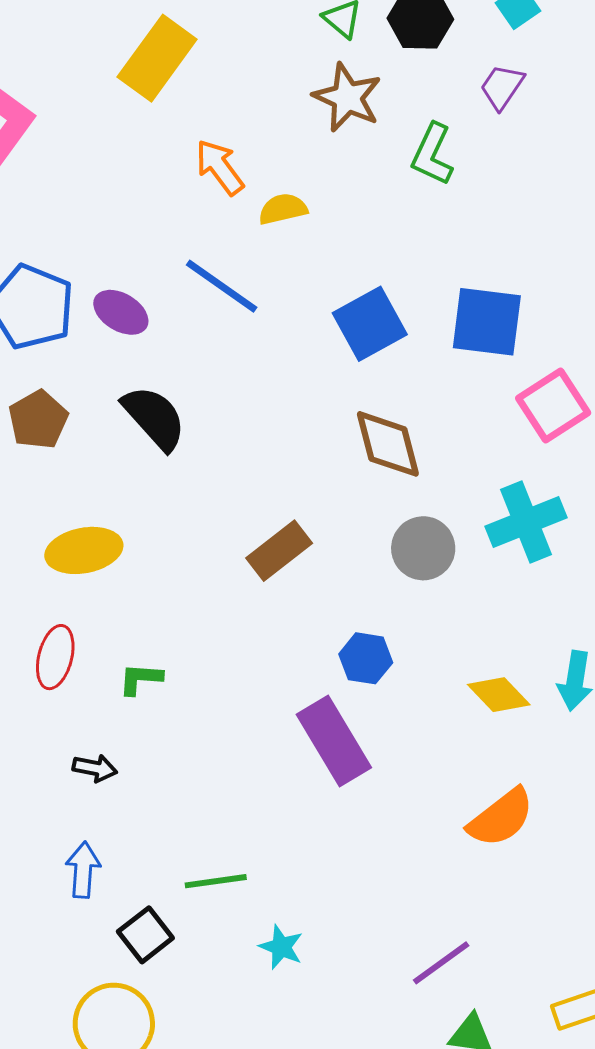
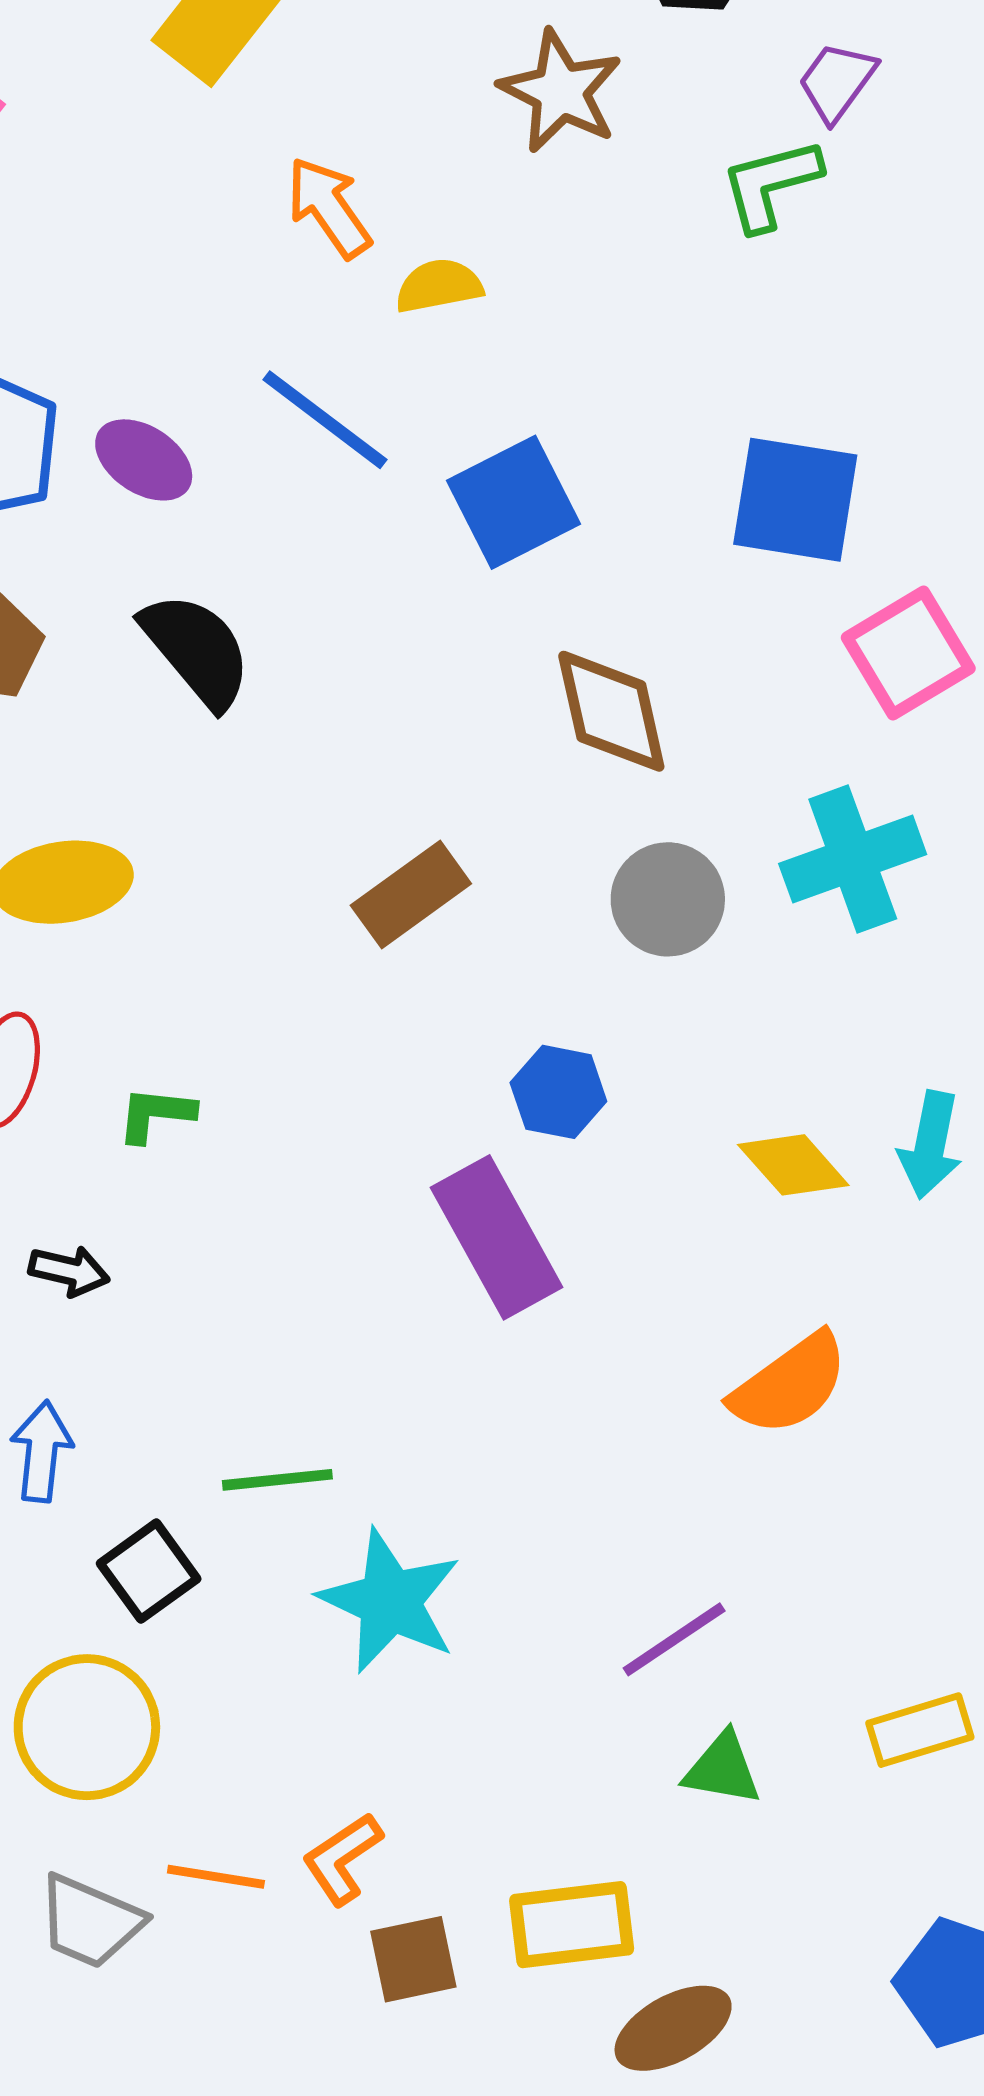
green L-shape: (432, 154) -> (771, 184), moved, turned 48
blue square: (370, 324) -> (514, 502), moved
cyan star: (281, 947) -> (390, 1601), size x1.8

